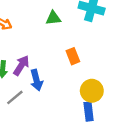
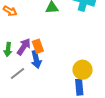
orange rectangle: (73, 56) -> (38, 46), moved

